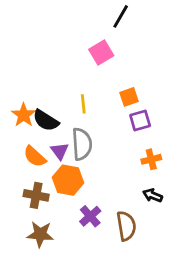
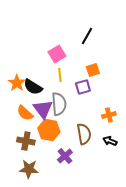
black line: (121, 16) -> (87, 36), moved
pink square: (101, 53) -> (57, 54), moved
purple square: (140, 120) -> (83, 87), moved
purple triangle: (60, 151) -> (43, 109), size x1.5
brown semicircle: (126, 226) -> (84, 134), moved

